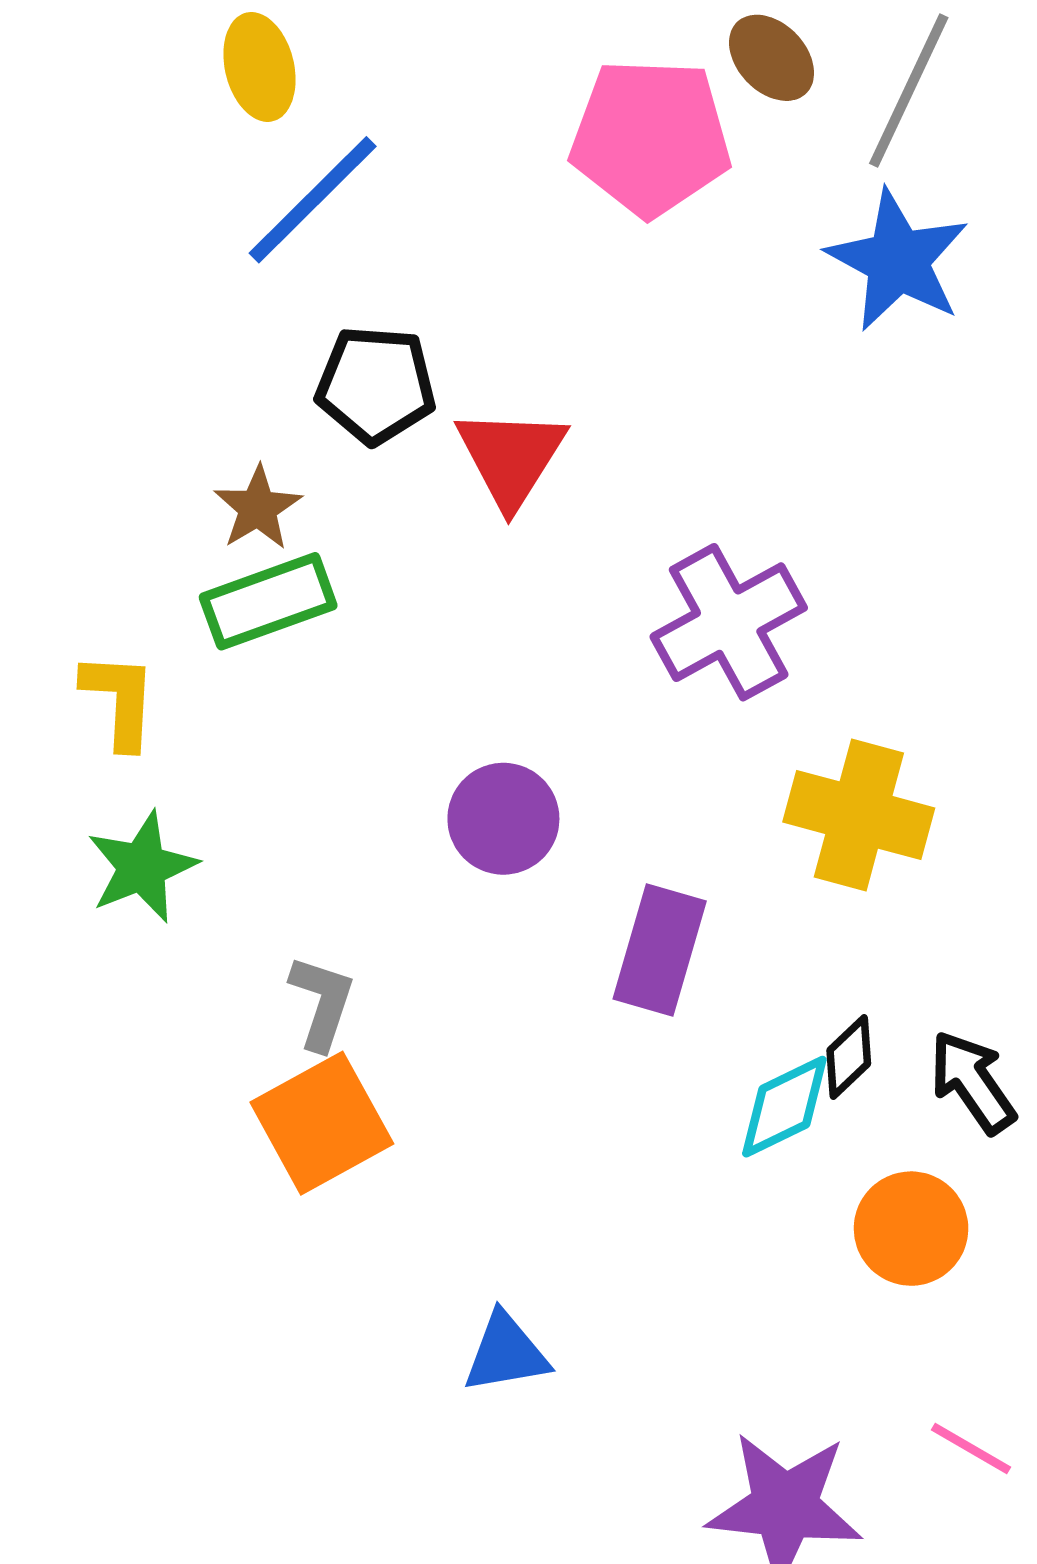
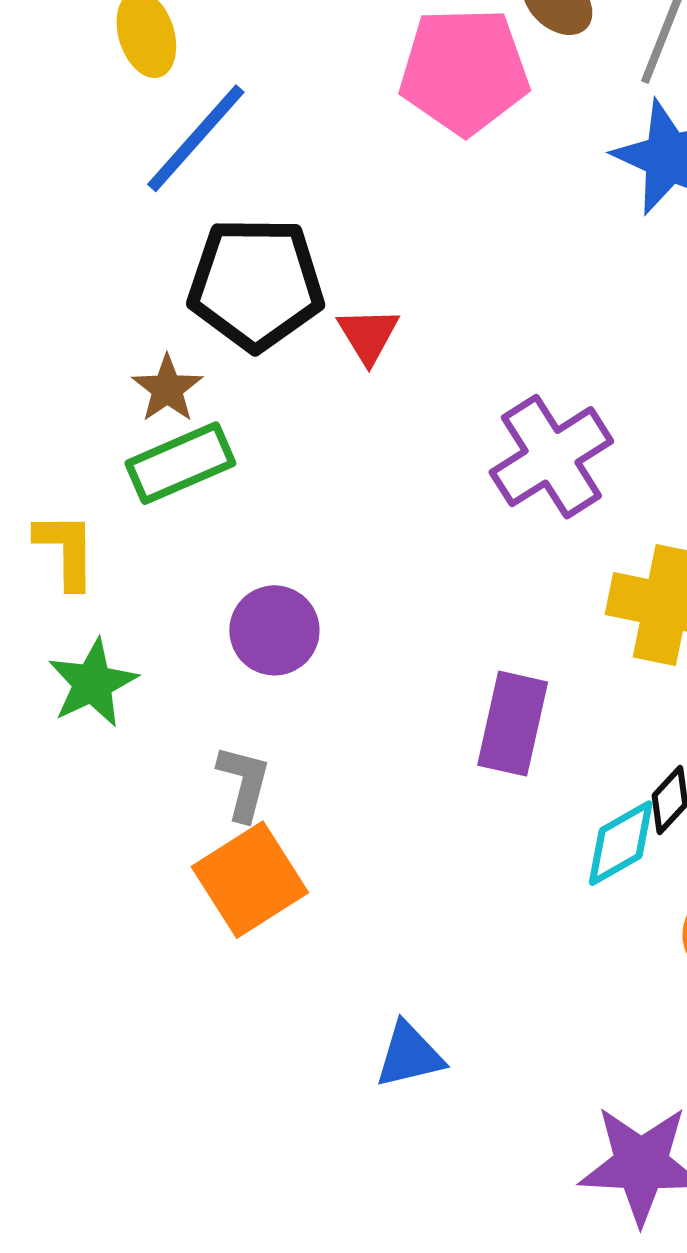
black pentagon: (376, 385) -> (256, 284), size x1.4
red triangle: (511, 457) -> (368, 335), size x0.7
purple circle: (503, 819) -> (274, 630), moved

